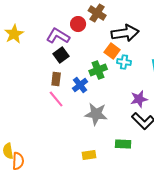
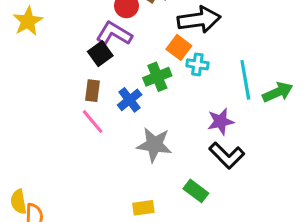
purple L-shape: (58, 36) -> (114, 34), moved
green rectangle: (123, 144) -> (196, 191), turned 35

